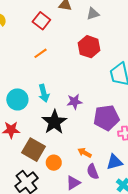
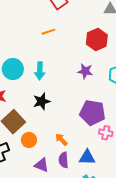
purple star: (74, 102) -> (85, 71), moved
black star: (54, 122) -> (42, 101), size x0.7
purple triangle: (73, 183) -> (42, 165), turned 35

